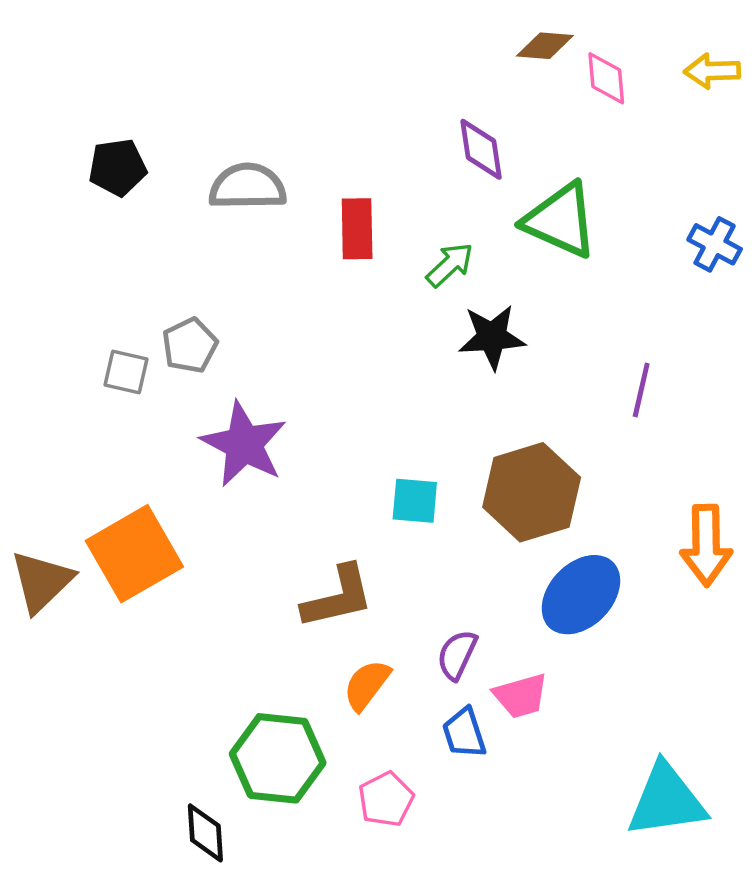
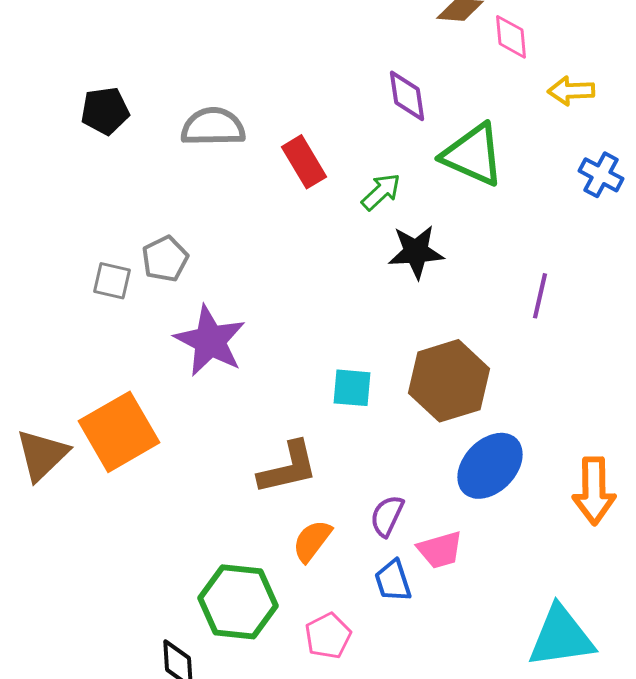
yellow arrow: (712, 71) -> (571, 91), moved
red rectangle: (357, 229) -> (304, 162), turned -30
orange arrow: (706, 545) -> (594, 491), moved

